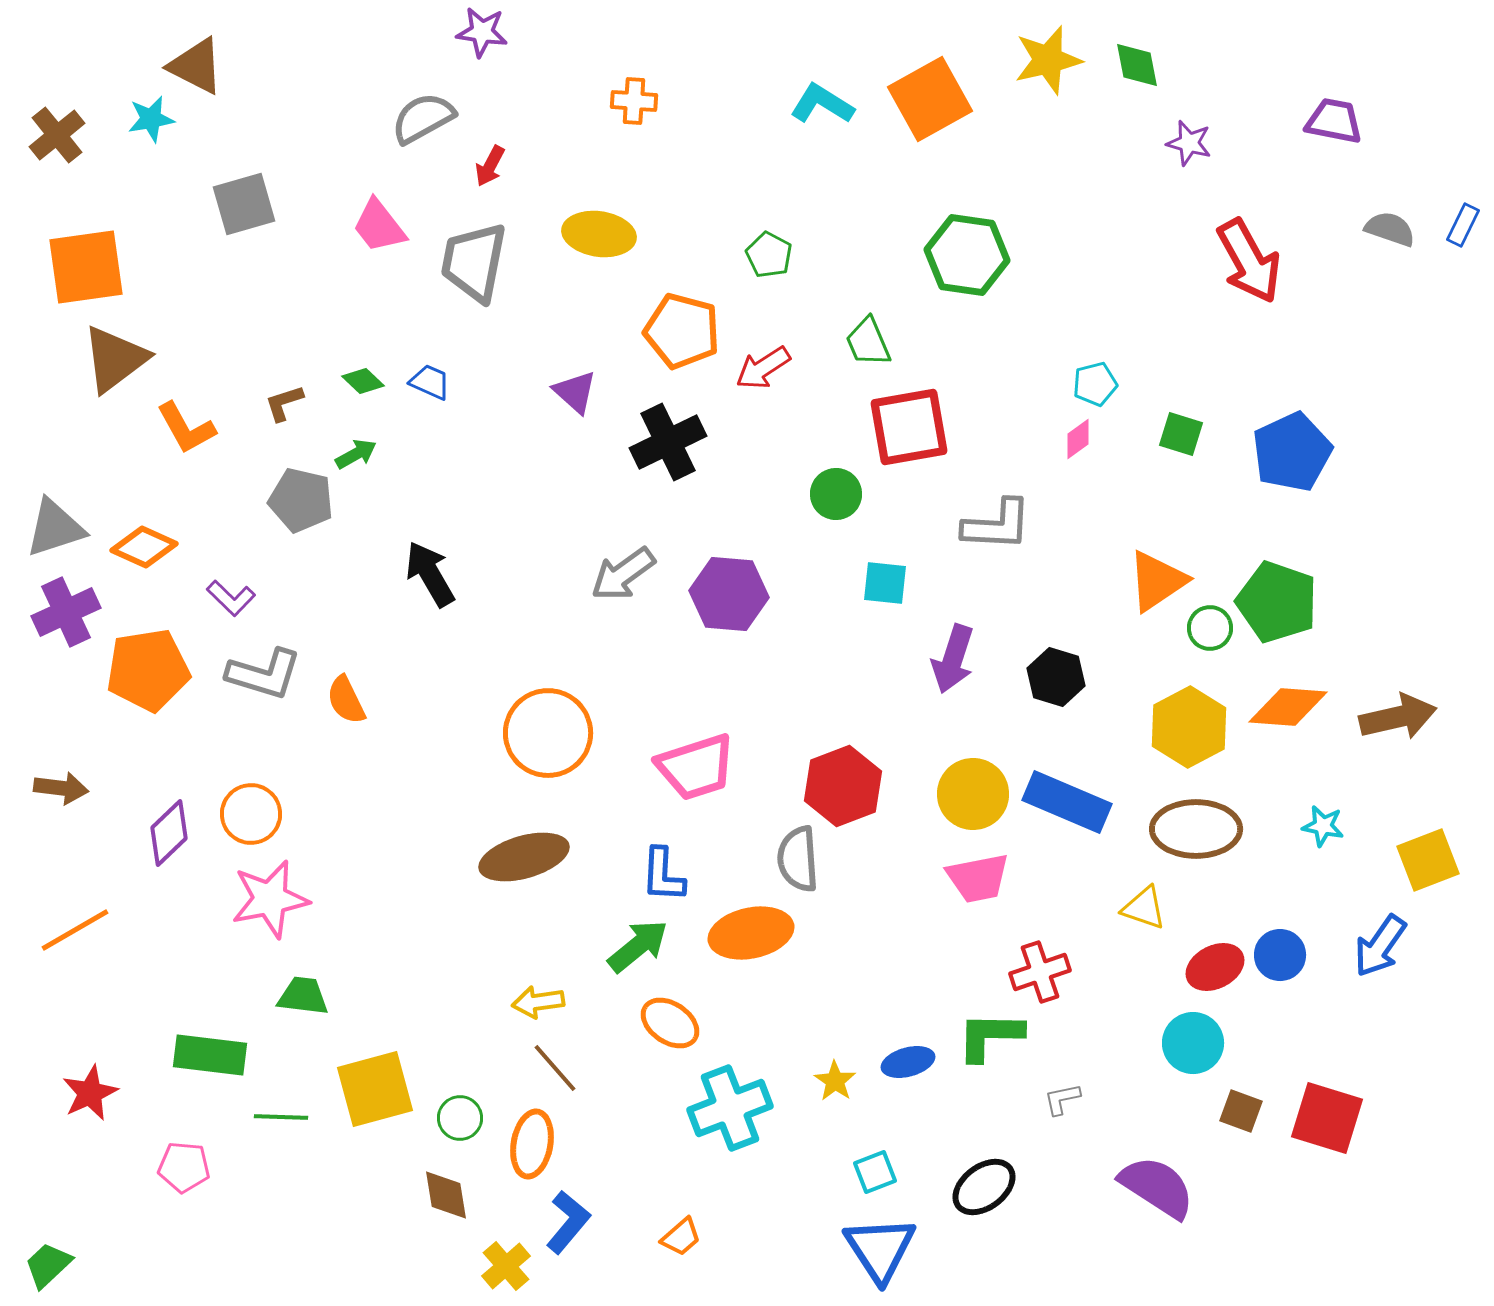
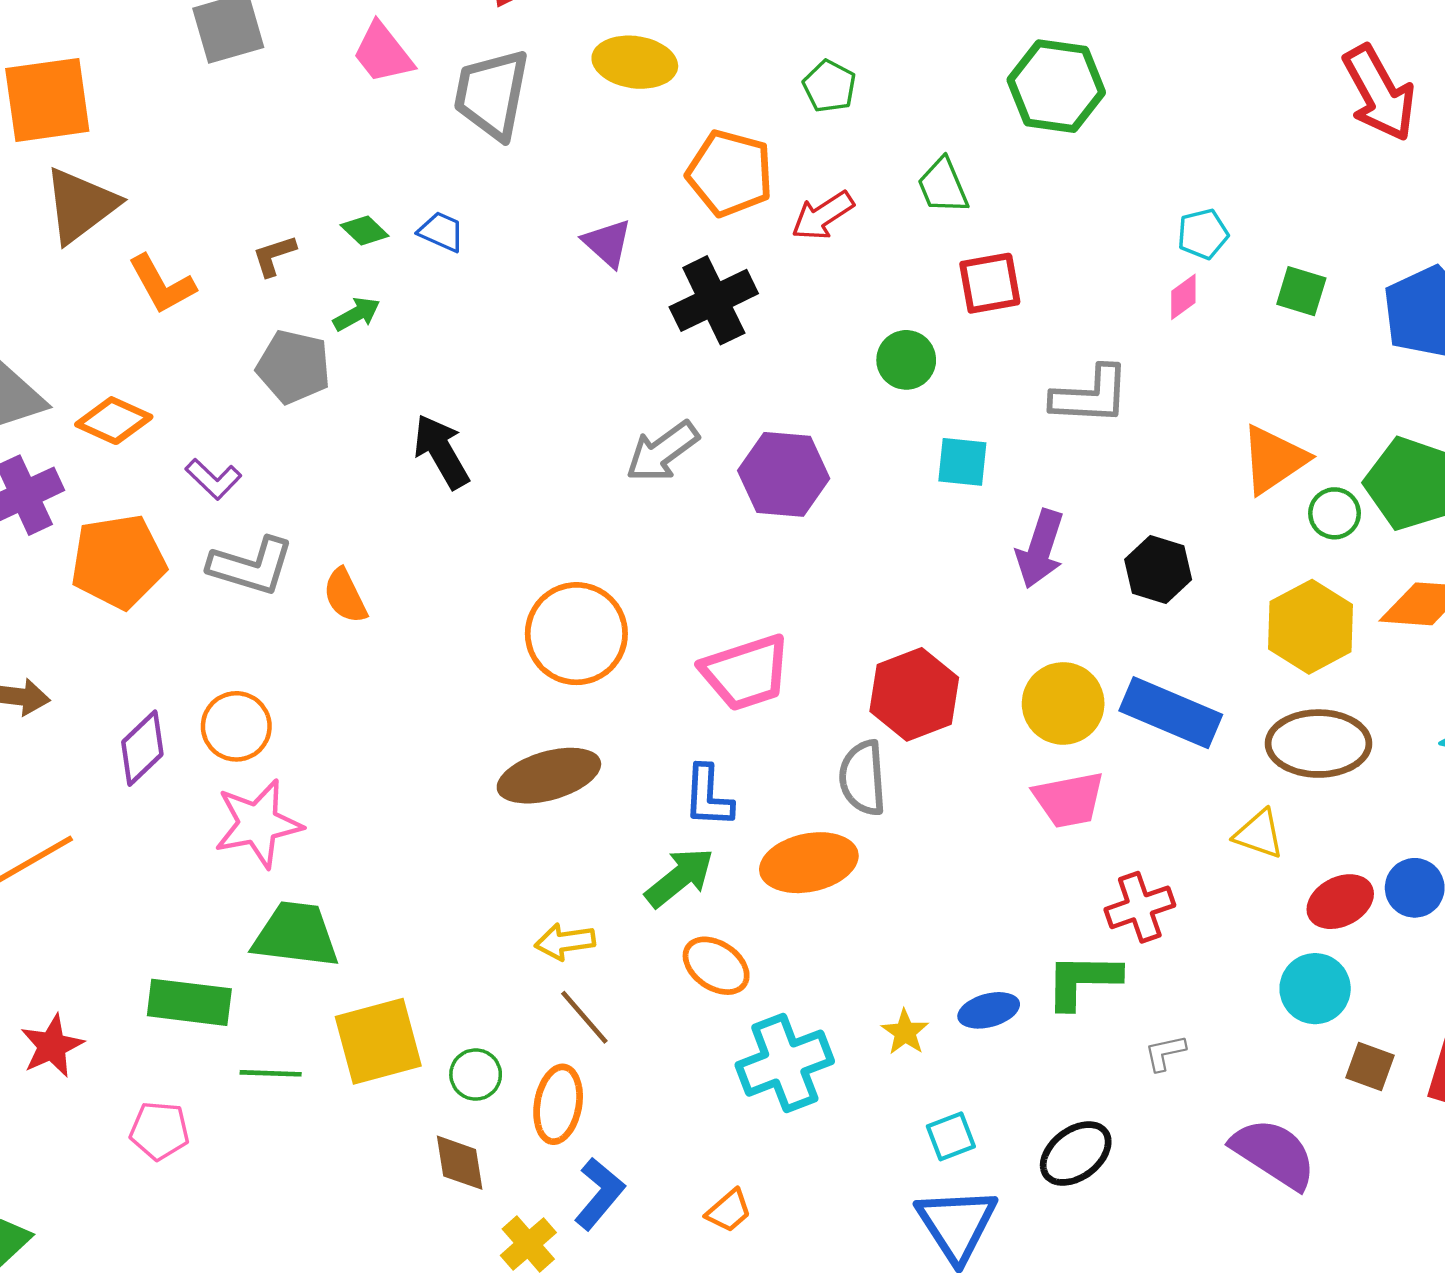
red square: (909, 427) -> (990, 283), size x0.7
green trapezoid: (303, 996) -> (296, 935), size x1.5

